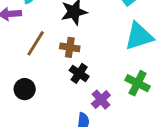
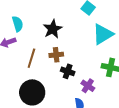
black circle: (25, 89) -> (32, 92), size x1.6

